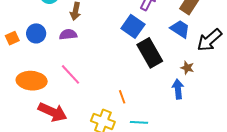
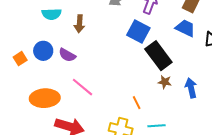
purple semicircle: (68, 34) -> (67, 55), moved, turned -138
brown star: (187, 68) -> (165, 82), moved

